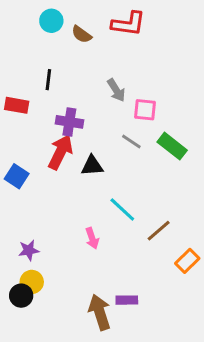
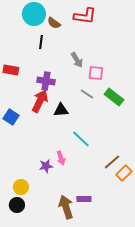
cyan circle: (51, 21) -> (34, 14), size x1.5
black line: (48, 80) -> (41, 42), moved
brown line: (159, 231) -> (112, 162), moved
purple star: (29, 250) -> (46, 166), moved
black circle: (21, 296) -> (17, 205), moved

